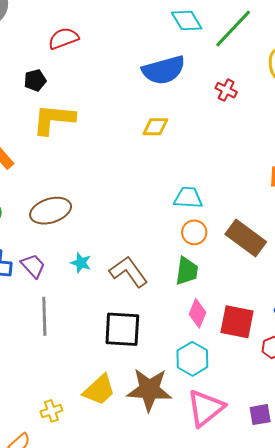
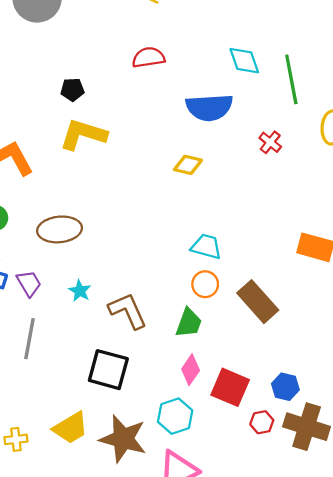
green line: (233, 28) -> (291, 79), turned -66
red semicircle: (63, 38) -> (148, 57), moved

